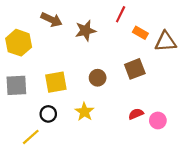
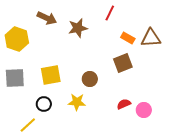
orange rectangle: (140, 33) -> (128, 38), moved
brown circle: (98, 78) -> (90, 79), moved
yellow star: (84, 112) -> (77, 102), turned -30

